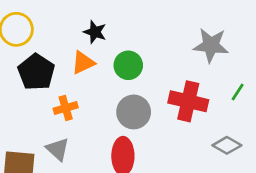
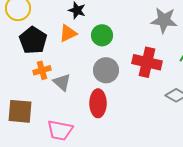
orange cross: (66, 108) -> (42, 70), moved
gray triangle: (58, 149) -> (62, 82), moved

